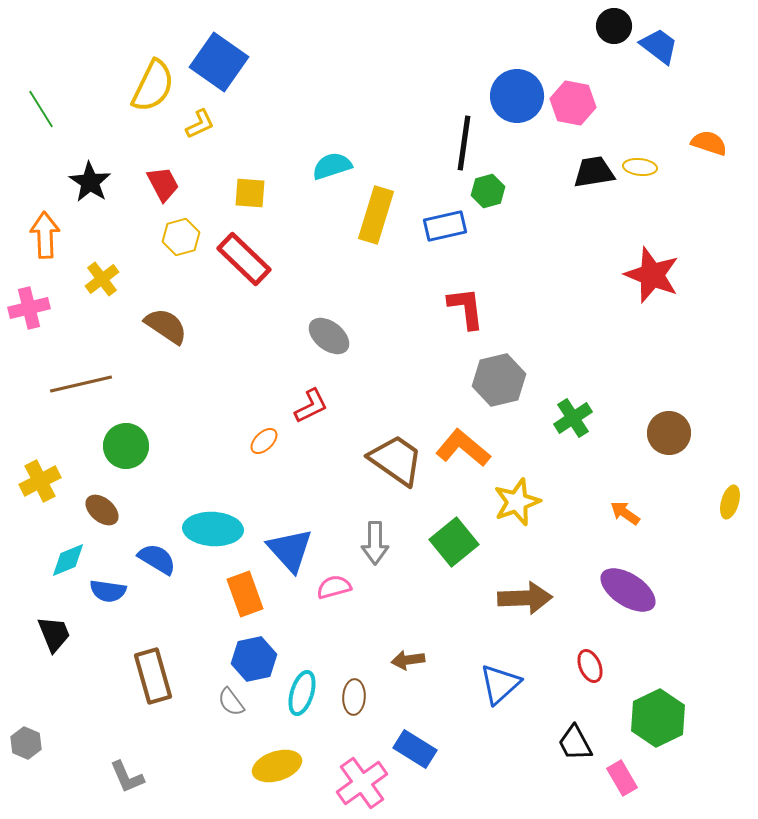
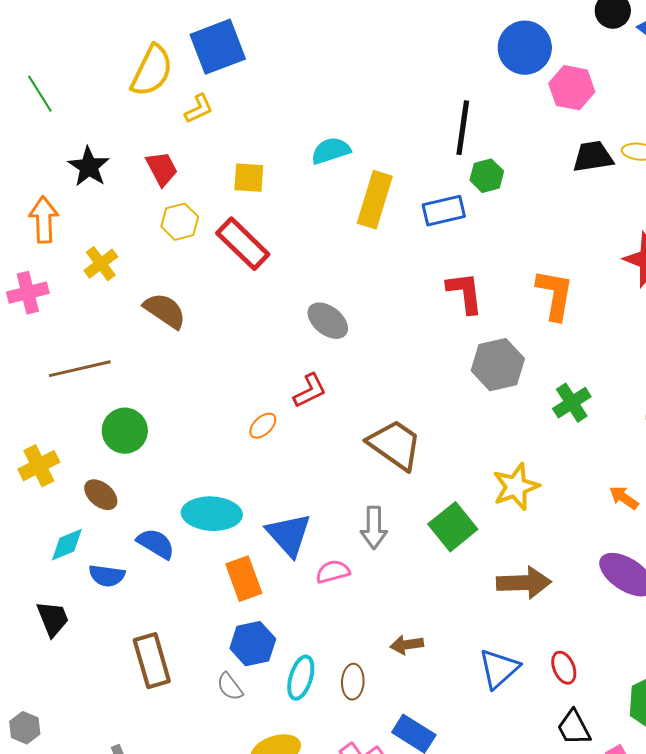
blue square: (219, 62) -> (218, 47), turned 34
blue circle: (517, 96) -> (525, 48), moved
orange L-shape: (463, 448) -> (555, 295), moved, turned 60
red ellipse: (590, 666) -> (564, 668), moved

